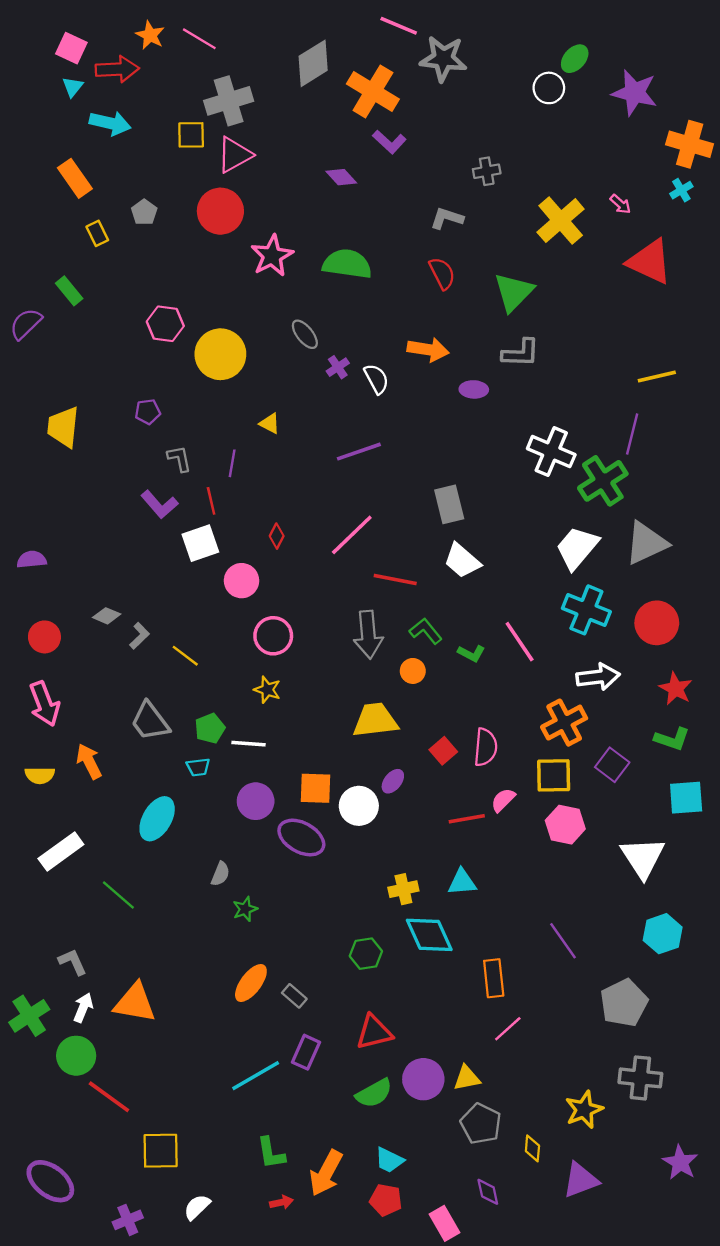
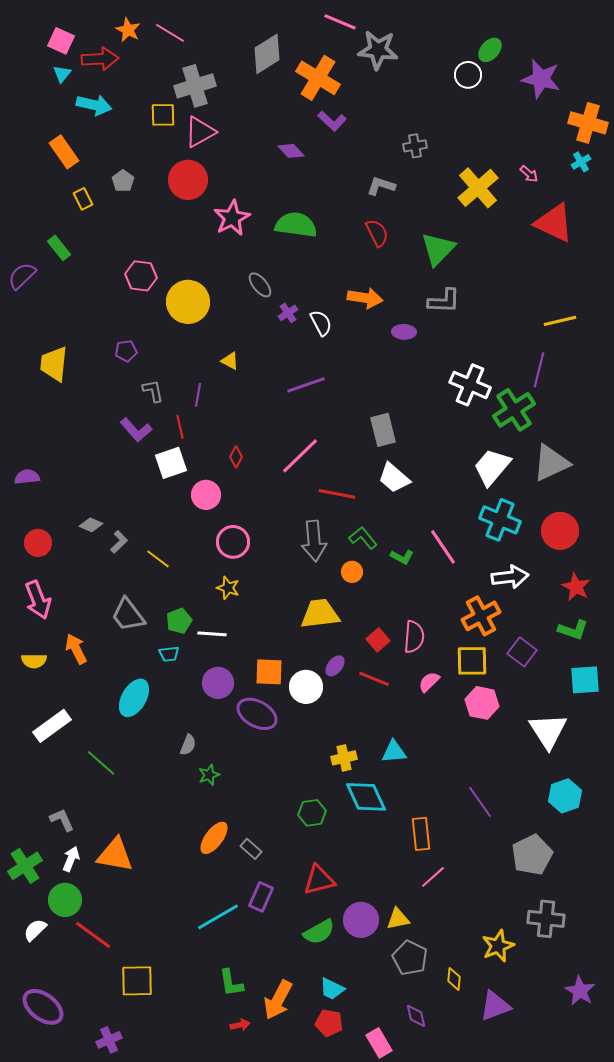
red line: (467, 819) -> (374, 679), moved, turned 32
white semicircle: (197, 1207) -> (35, 930), moved

